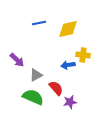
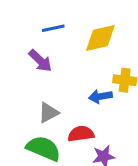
purple arrow: (17, 60) -> (40, 61), moved
red semicircle: (56, 88) -> (81, 134), turned -56

